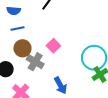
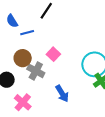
blue semicircle: (14, 11) -> (12, 21), turned 56
blue line: (17, 29) -> (27, 33), moved

